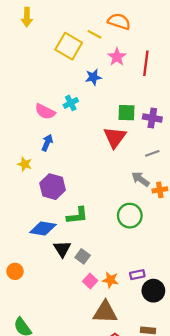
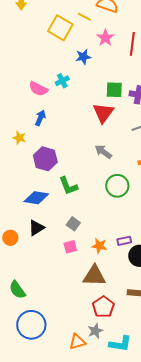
gray arrow: (141, 179) -> (103, 152), moved
green L-shape: (77, 216) -> (68, 186), turned 75
black triangle: (62, 249) -> (36, 228), moved, turned 30
pink square: (90, 281) -> (70, 247), moved, turned 32

